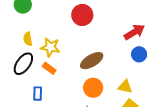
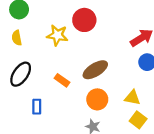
yellow semicircle: (28, 39) -> (17, 38), moved
yellow star: (50, 47) -> (57, 35), moved
orange rectangle: (49, 68) -> (62, 80), moved

